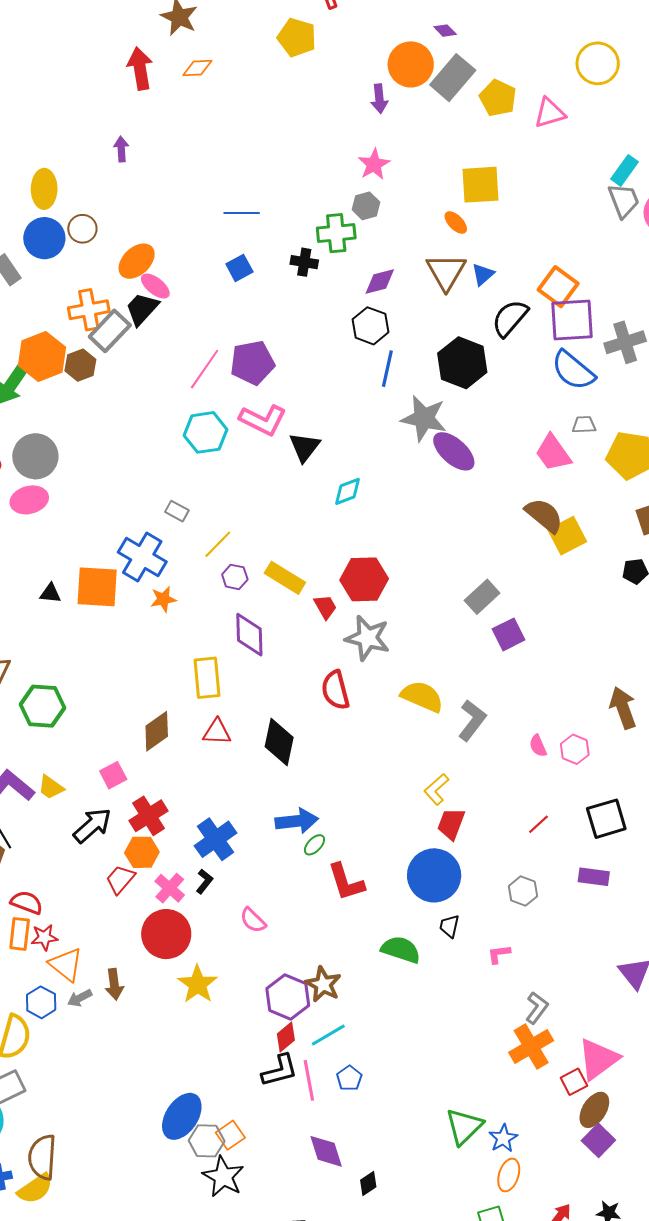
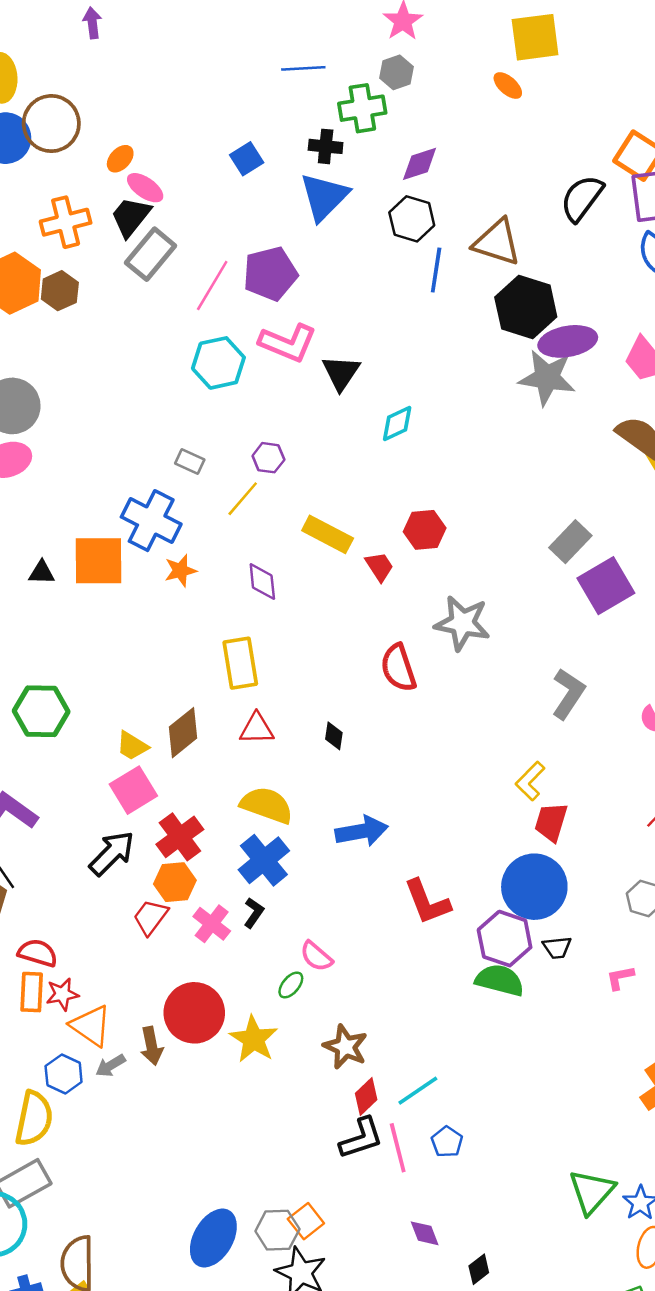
blue line: (242, 213) -> (303, 68), moved
brown circle: (82, 229) -> (51, 124), size x1.6
orange ellipse: (137, 261) -> (120, 159), size x0.6
brown triangle: (446, 272) -> (497, 242), moved, turned -39
blue triangle: (483, 274) -> (324, 197), moved, size x1.8
gray rectangle: (110, 331) -> (151, 254), moved
black hexagon: (462, 363) -> (526, 307), moved
gray star: (424, 418) -> (547, 378), moved
purple ellipse: (454, 451) -> (568, 341), moved, turned -48
purple hexagon: (235, 577) -> (268, 458), moved
red hexagon: (364, 579) -> (425, 530), size x0.7
purple square: (509, 634) -> (606, 586), size x1.4
purple diamond: (249, 635) -> (262, 582), moved, size x0.7
gray star: (368, 638) -> (462, 623), moved
yellow semicircle: (422, 696) -> (267, 805), moved
black diamond: (279, 742) -> (334, 736), size x0.5
pink square: (113, 775) -> (133, 790), size x1.4
yellow trapezoid: (51, 787) -> (132, 746), moved
green ellipse: (314, 845) -> (291, 985), moved
black trapezoid: (449, 926) -> (557, 947), turned -105
red circle: (166, 934) -> (194, 1013), moved
brown star: (323, 984) -> (345, 1047), moved
purple hexagon: (288, 997) -> (505, 939), moved
blue ellipse: (182, 1116) -> (213, 1238), moved
purple diamond: (326, 1151) -> (425, 1233), size x0.7

